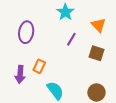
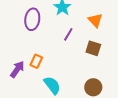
purple ellipse: (26, 32) -> (32, 19), moved
purple arrow: (20, 74) -> (17, 69), turned -150

